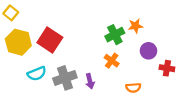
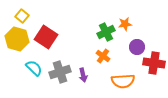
yellow square: (11, 13) -> (22, 16), moved
red cross: (167, 68) -> (154, 63), size x1.5
cyan semicircle: (37, 74) -> (34, 68), turned -114
orange semicircle: (133, 88) -> (123, 81), size x1.6

